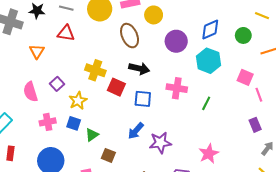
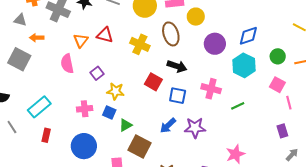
red triangle: (66, 33) -> (105, 35), moved
green circle: (243, 35) -> (278, 56), moved
yellow cross: (95, 70) -> (140, 44), moved
pink semicircle: (30, 92) -> (67, 64), moved
yellow star: (78, 101) -> (116, 91), turned 30
green line: (206, 103) -> (238, 106), turned 32
purple star: (160, 143) -> (195, 128), moved
brown square: (108, 155) -> (139, 146), size x1.6

